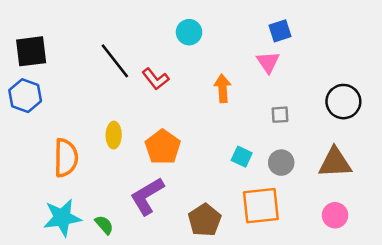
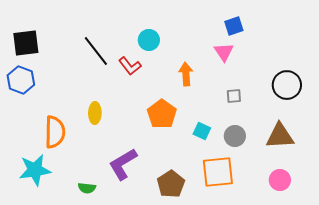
cyan circle: (189, 32) -> (149, 40), moved
orange pentagon: (163, 147) -> (162, 114), moved
cyan star: (62, 218) -> (35, 170), moved
green semicircle: (104, 225) -> (87, 188), turned 138

